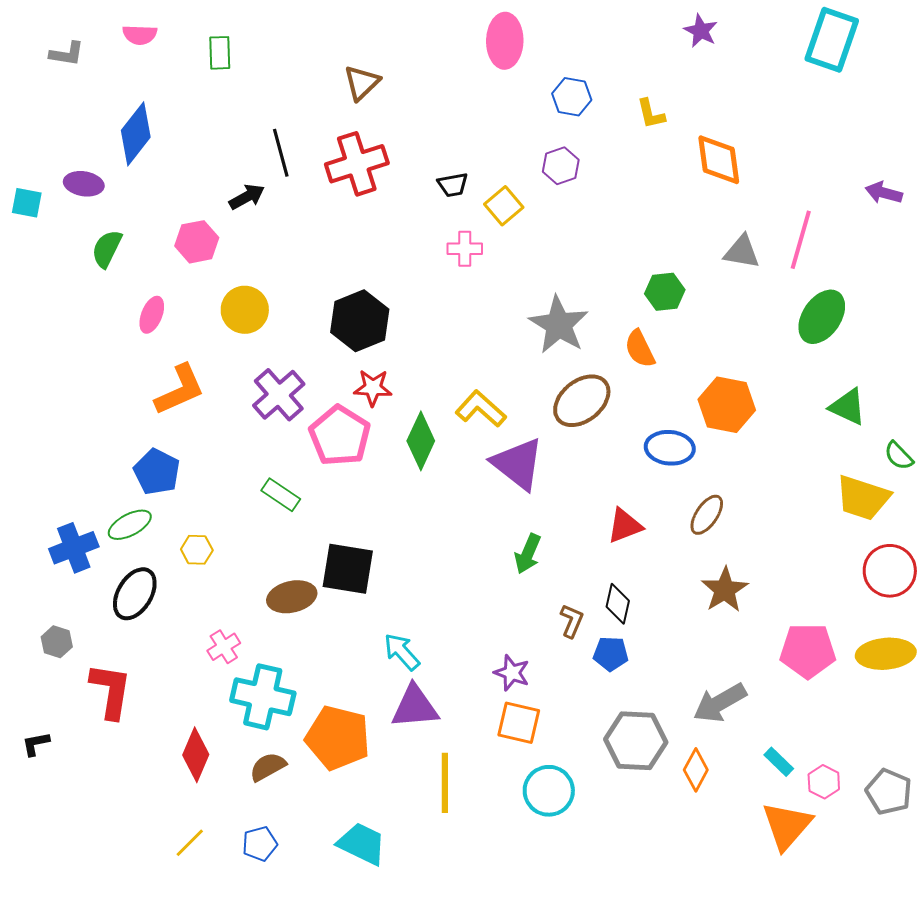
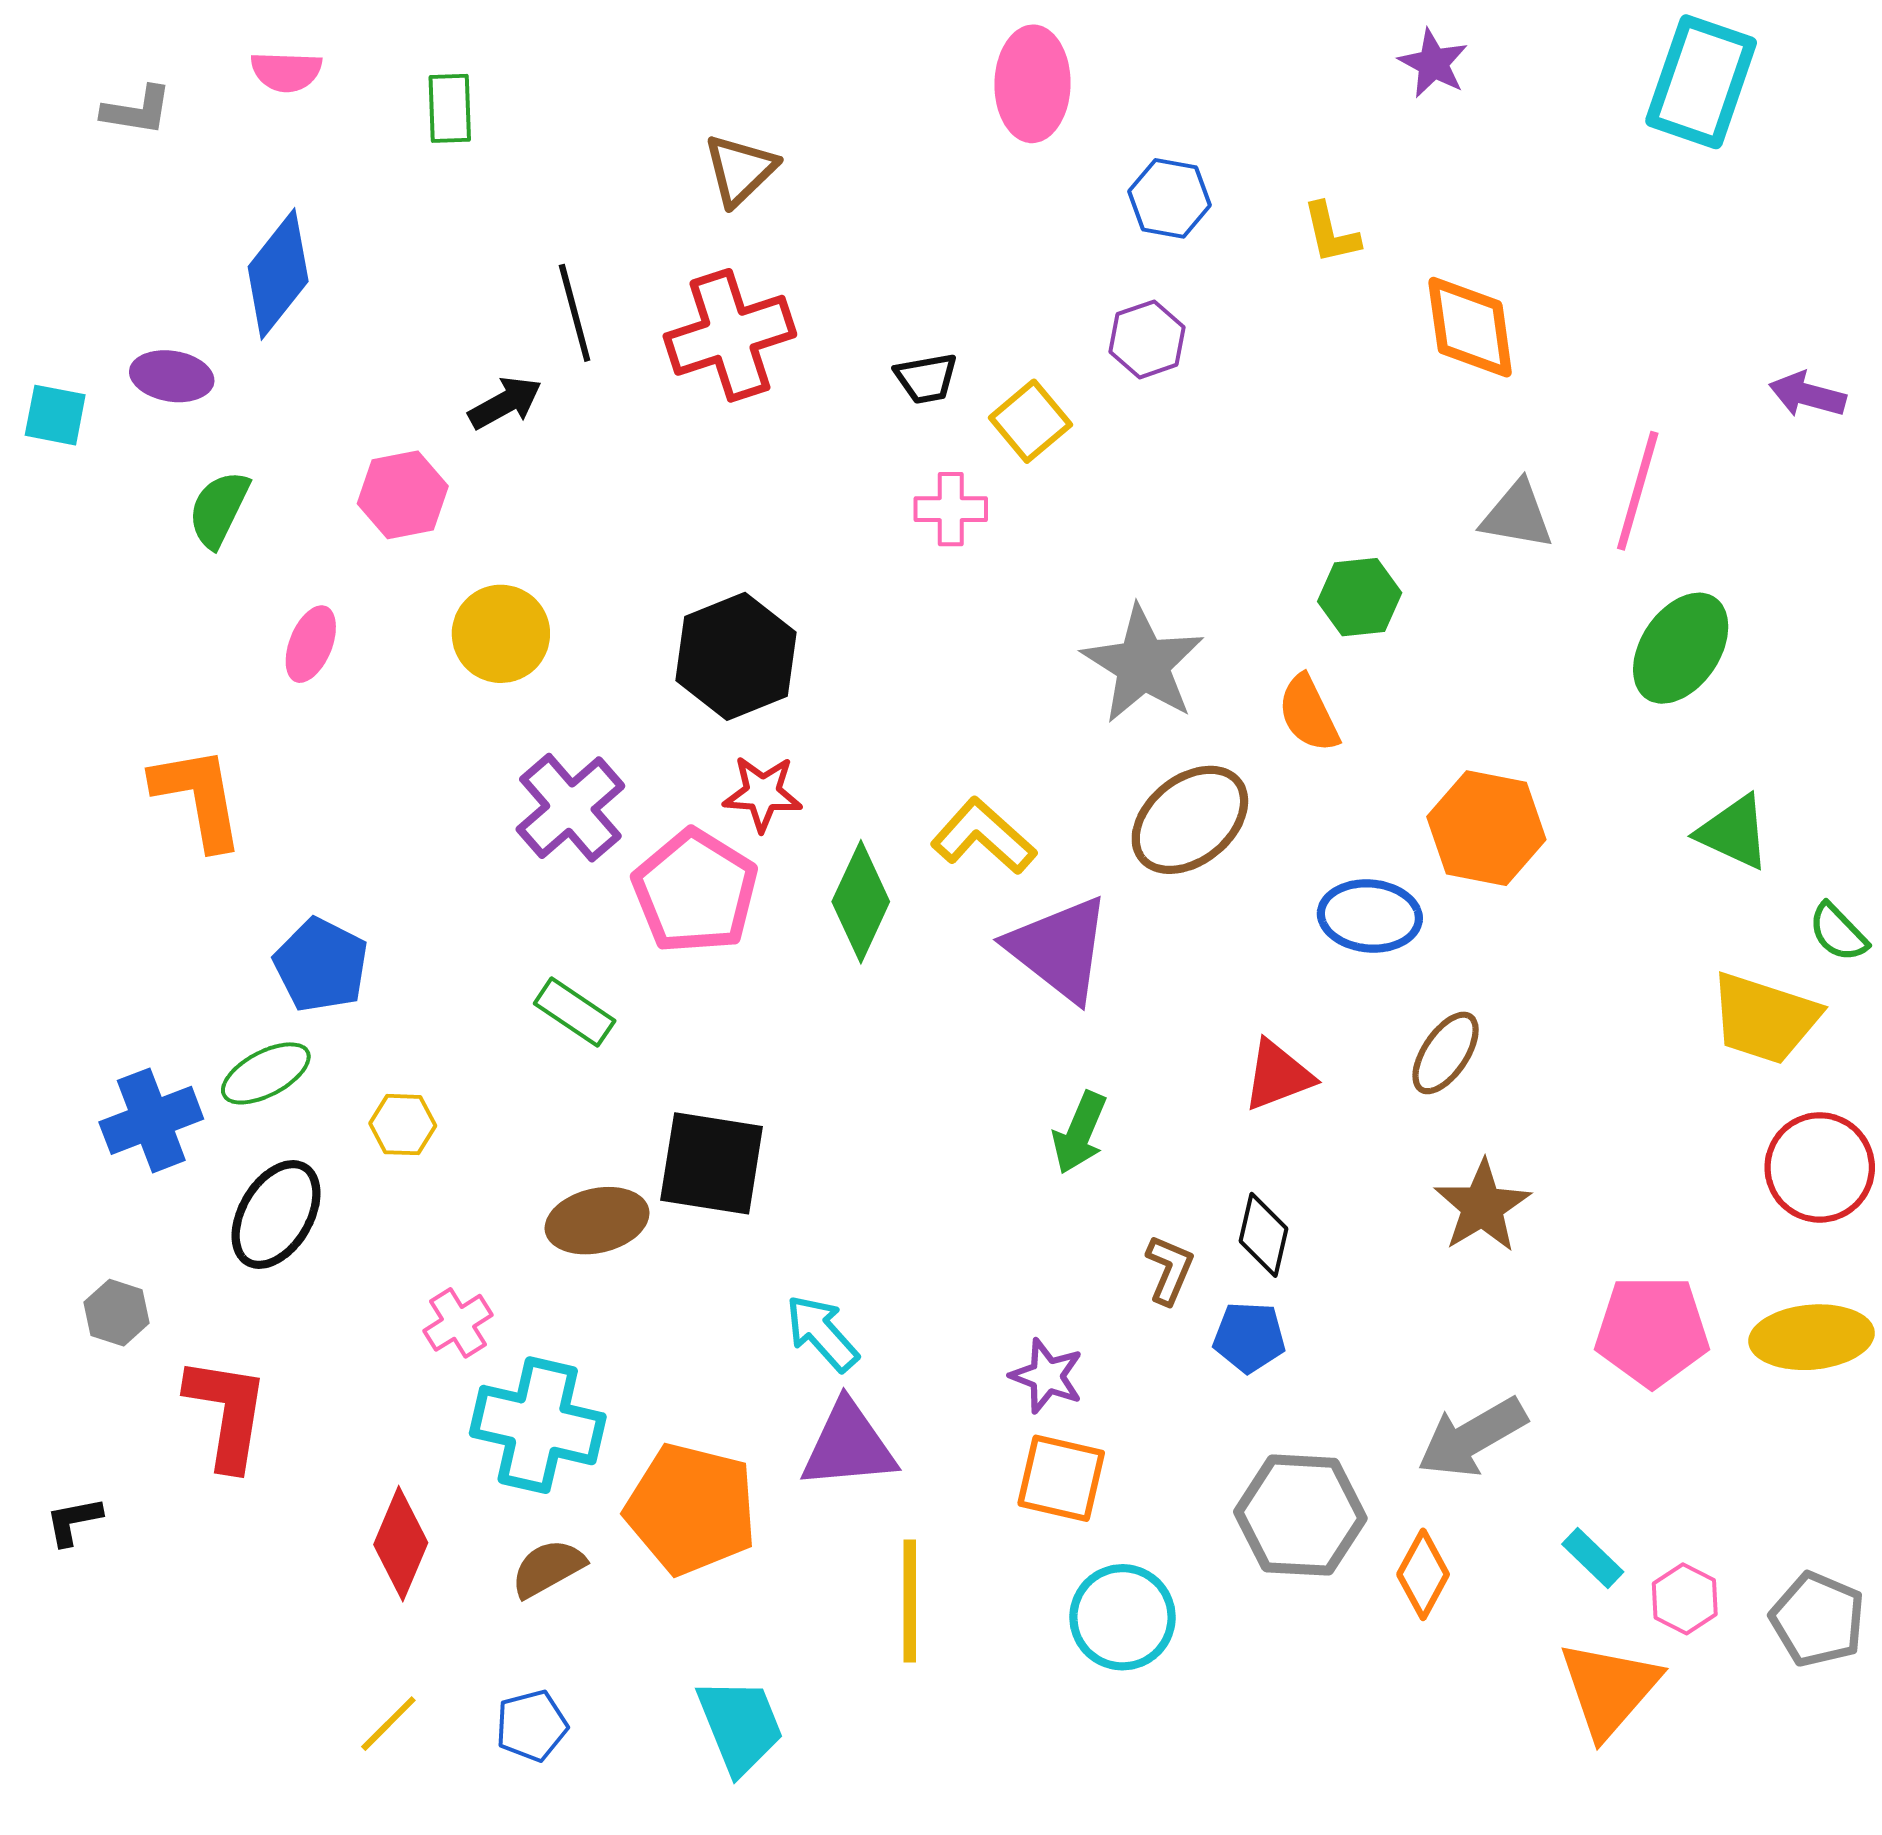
orange L-shape: (180, 390) -> (198, 797), moved, turned -76
cyan trapezoid: (362, 844) -> (740, 1726), turned 42

